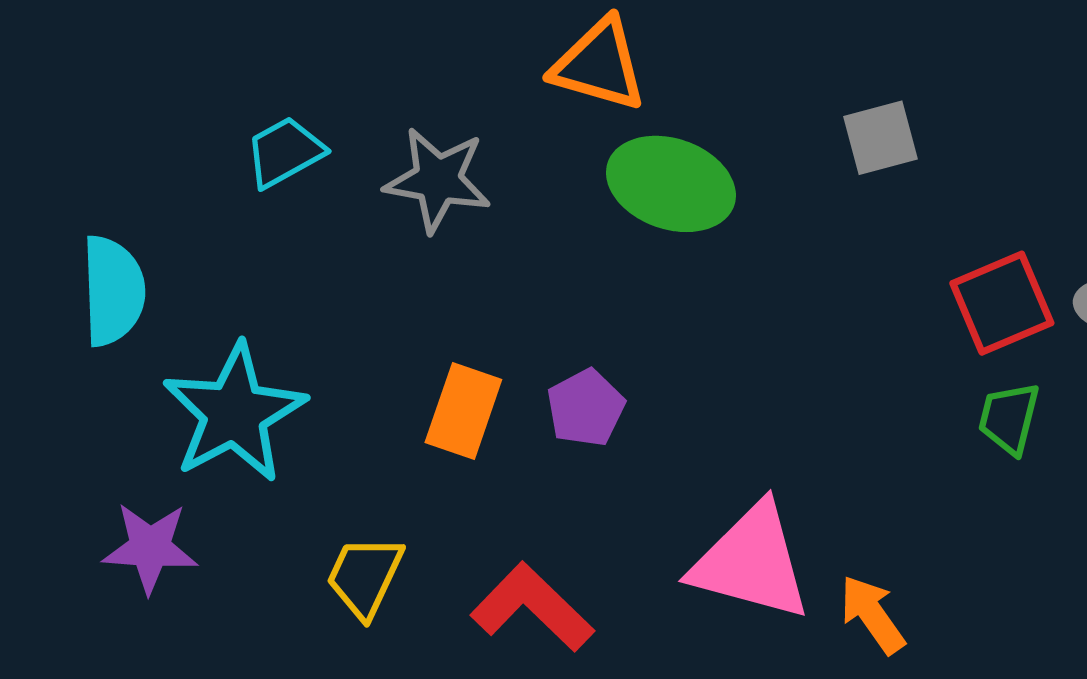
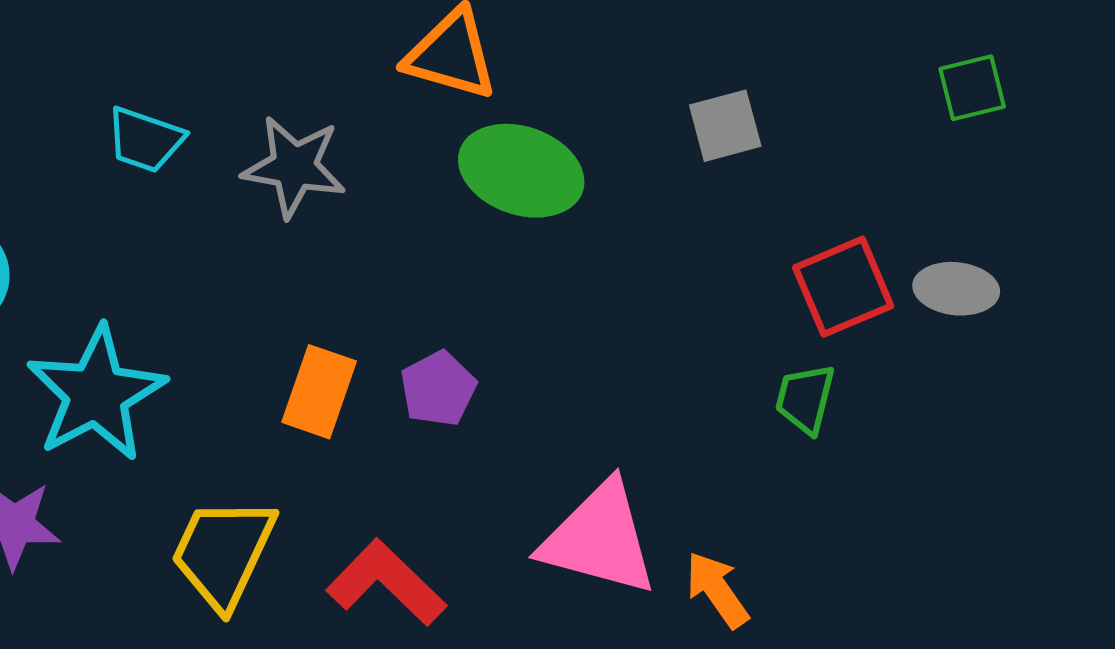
cyan trapezoid: (285, 152) -> (145, 140), turned -132
green trapezoid: (1009, 418) -> (805, 399), moved
yellow trapezoid: (365, 576) -> (223, 553), size x1.4

